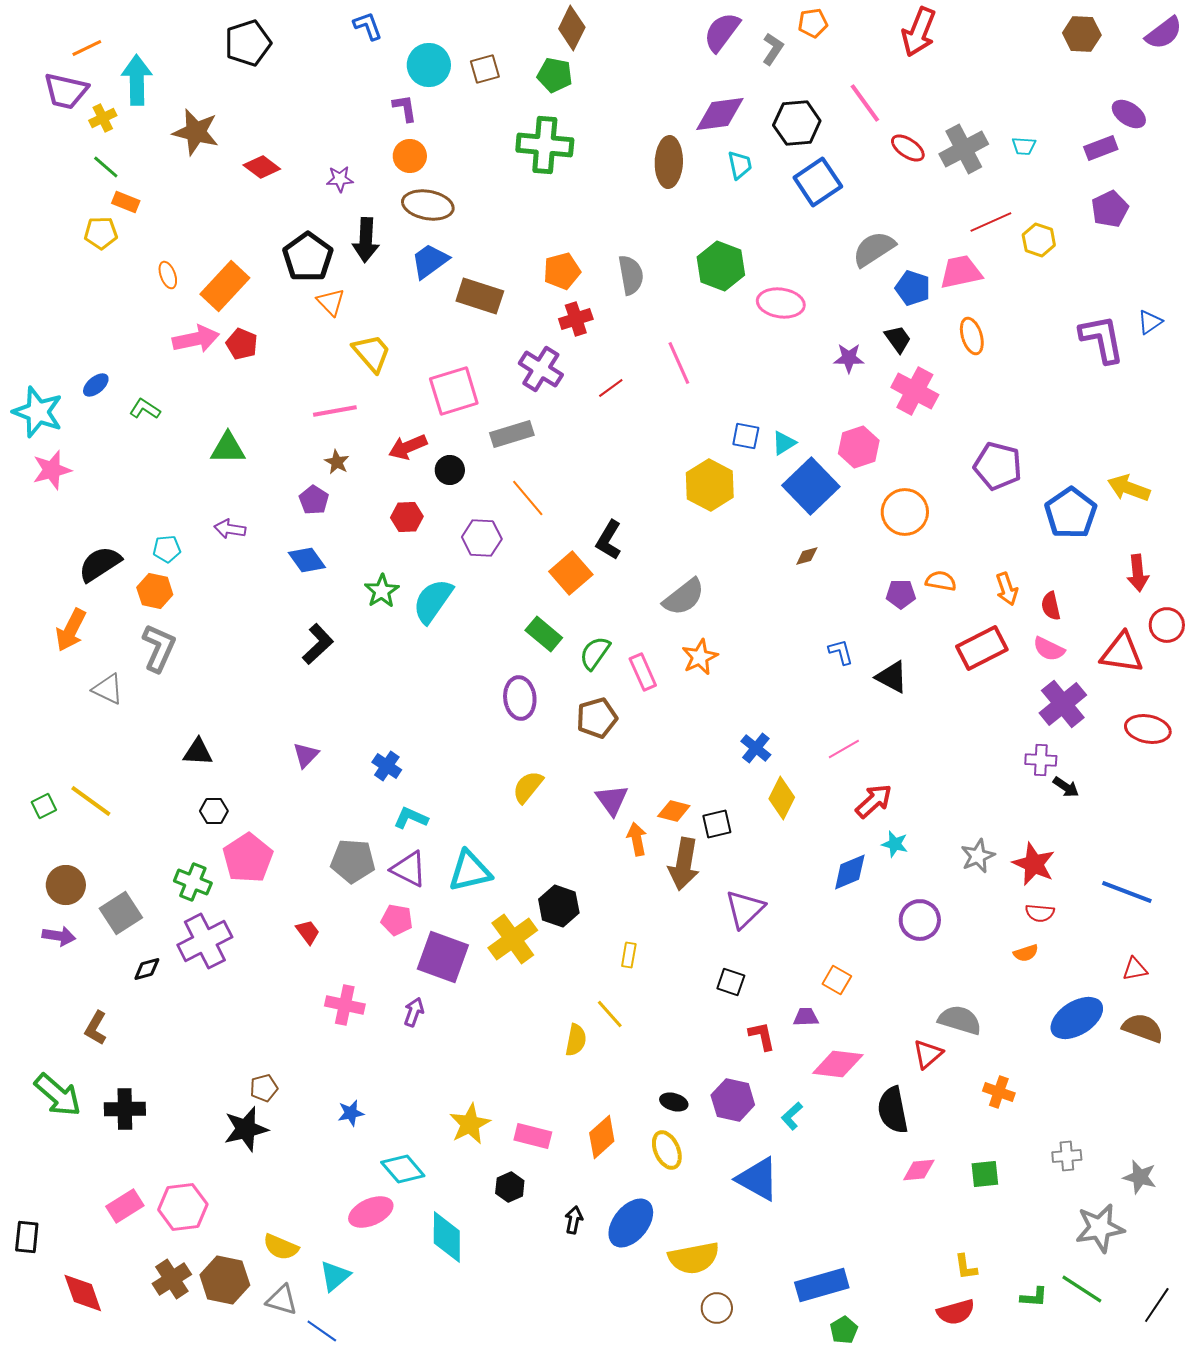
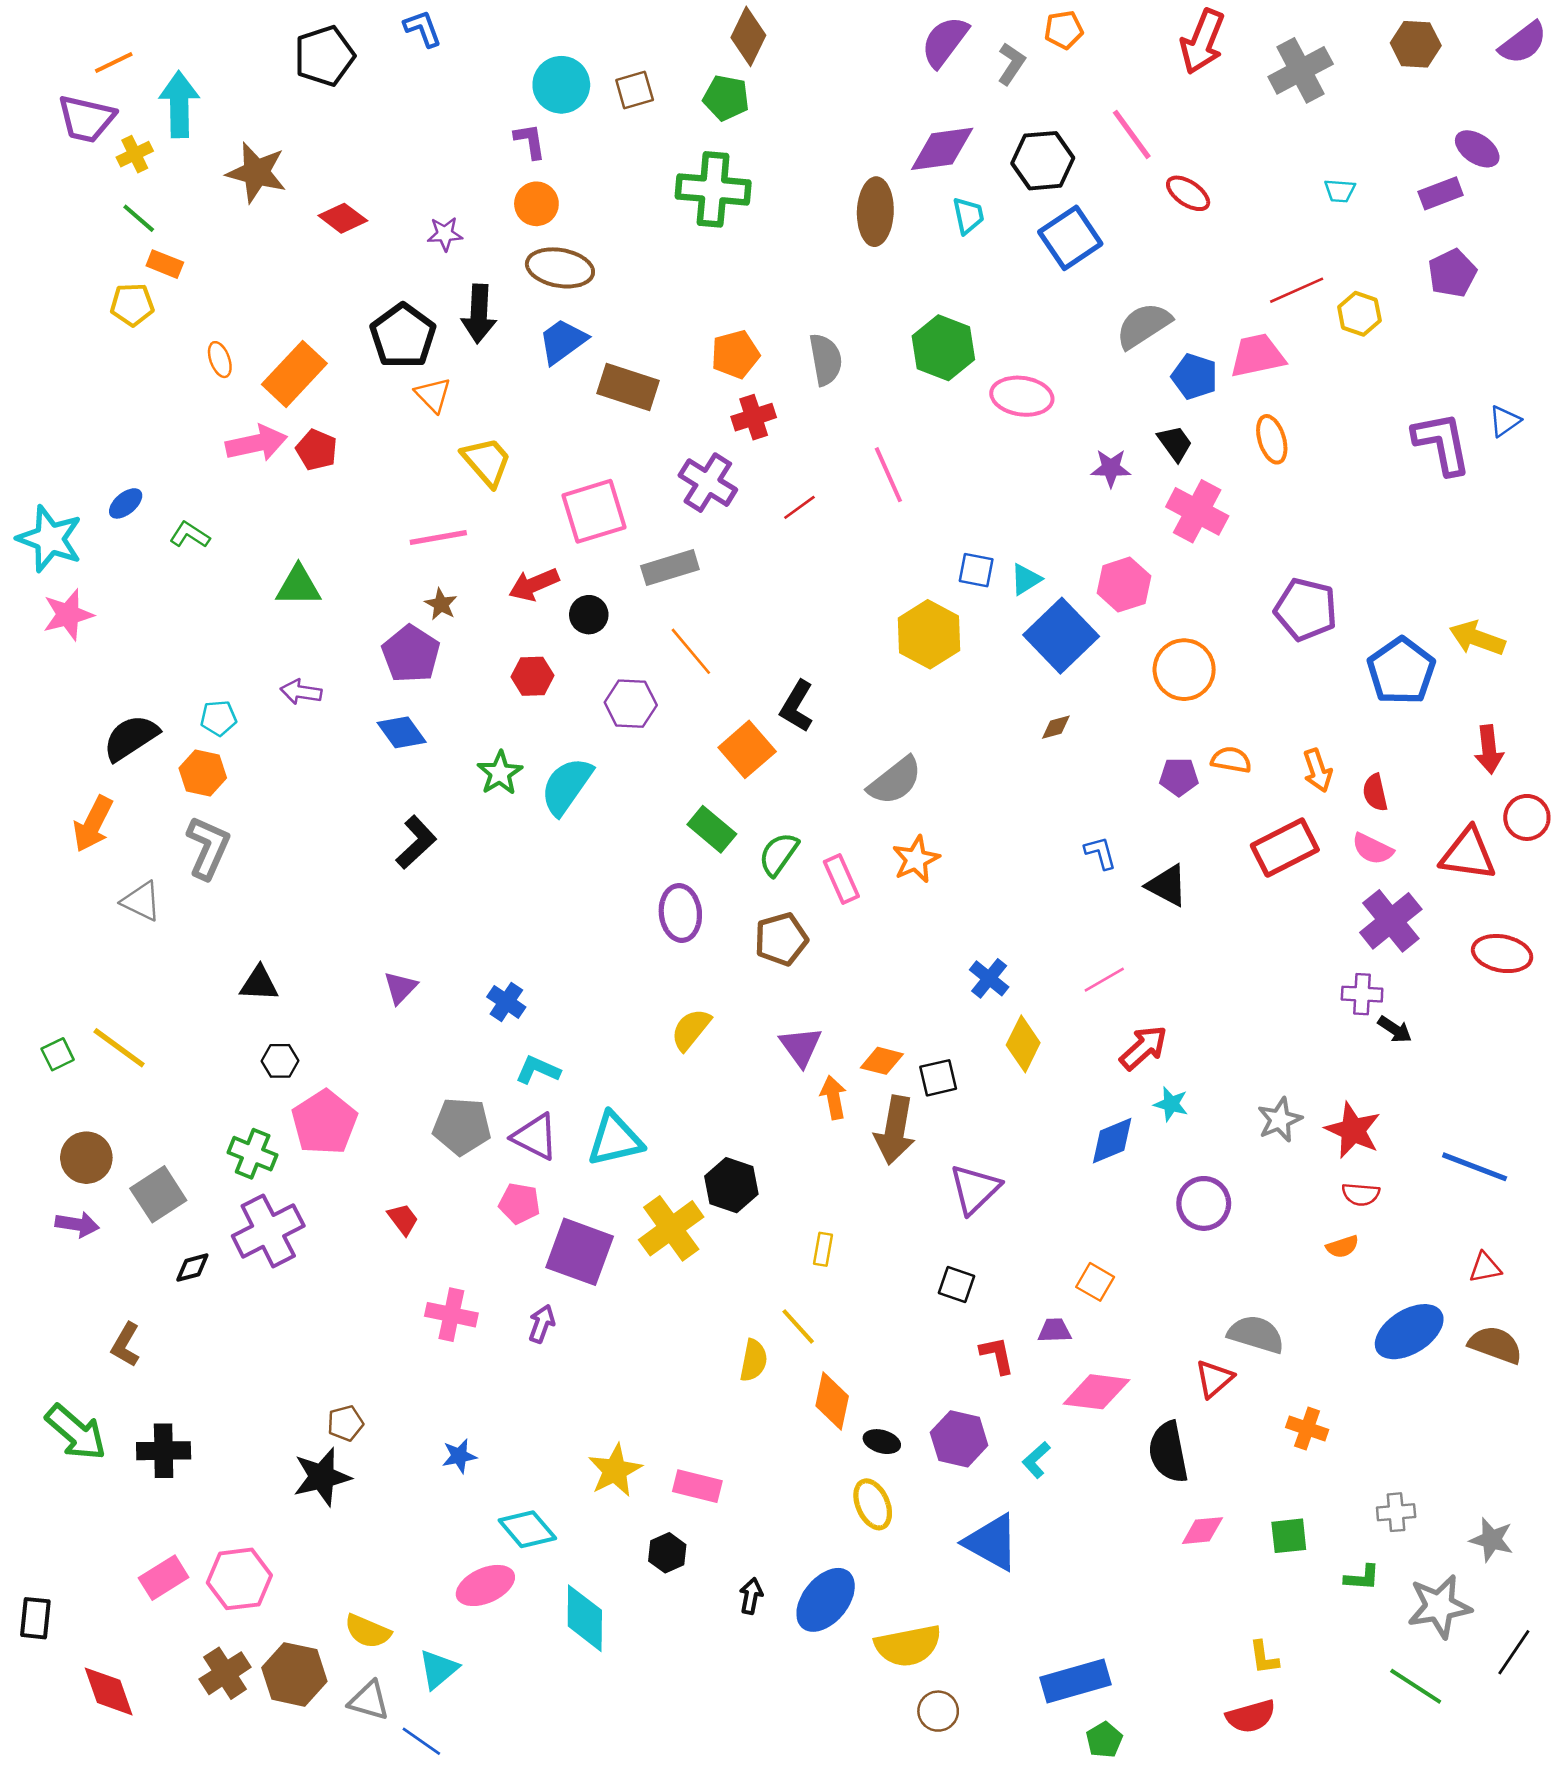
blue L-shape: (368, 26) -> (423, 28), moved
gray cross: (964, 149) -> (1301, 70), moved
purple pentagon: (314, 500) -> (411, 654), size x1.5
orange diamond: (602, 1137) -> (832, 1401), moved, turned -36
green L-shape: (1034, 1297) -> (1362, 1578), moved
black line: (1157, 1305) -> (1514, 1652), moved

